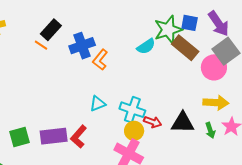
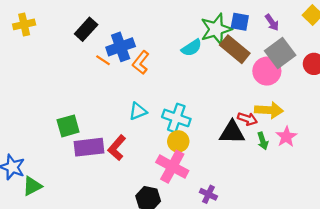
purple arrow: (219, 24) -> (272, 23), size x0.6
orange line: (41, 45) -> (103, 60), moved
red arrow: (153, 122) -> (247, 119), moved
green square: (19, 137) -> (68, 126), moved

